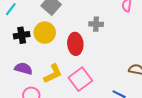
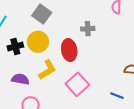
yellow L-shape: (53, 74) -> (47, 70), moved

